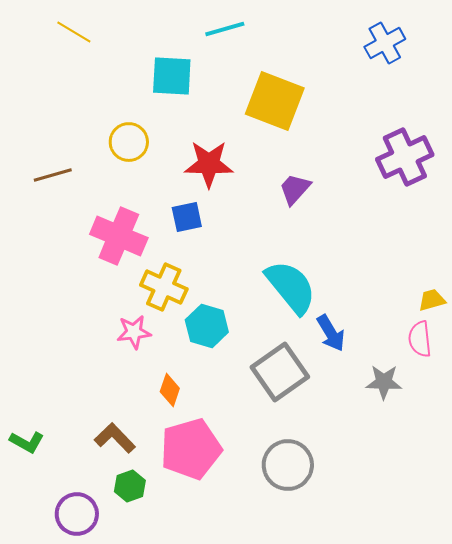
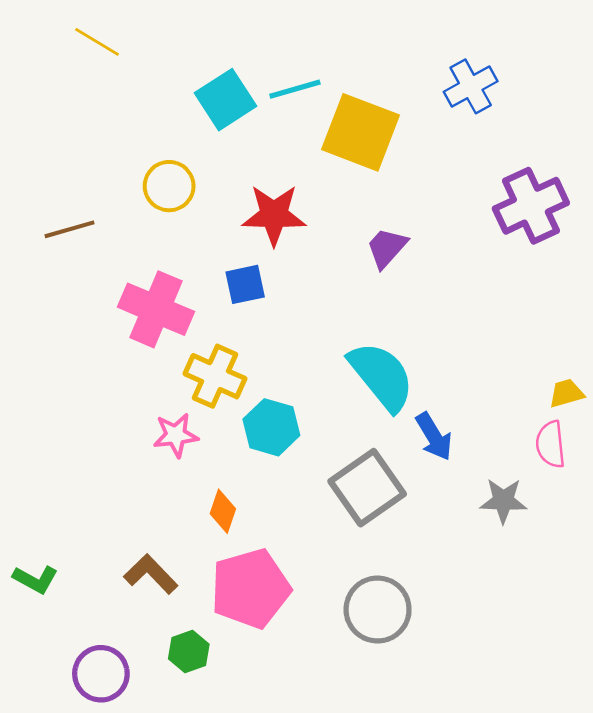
cyan line: (225, 29) -> (295, 89), moved
blue cross: (385, 43) -> (471, 86), moved
cyan square: (172, 76) -> (225, 100), turned -36
green hexagon: (130, 486) -> (189, 651), moved

